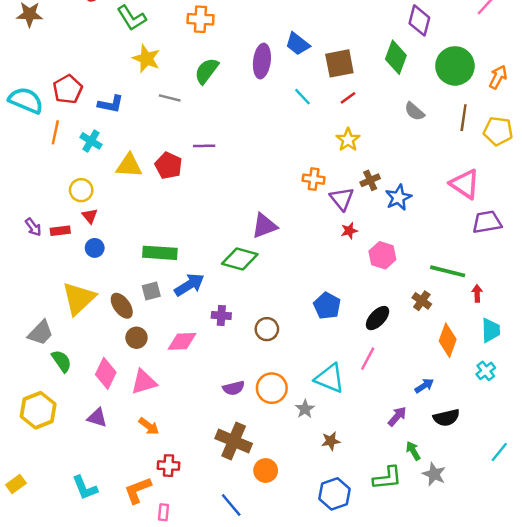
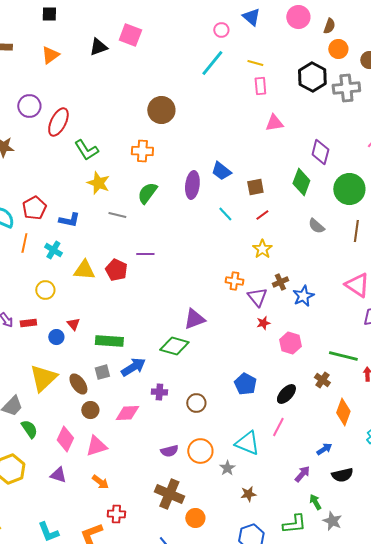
brown square: (339, 63) -> (255, 187), size x0.7
red triangle: (90, 216) -> (73, 324), moved

